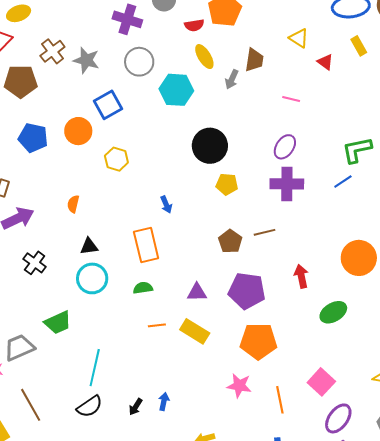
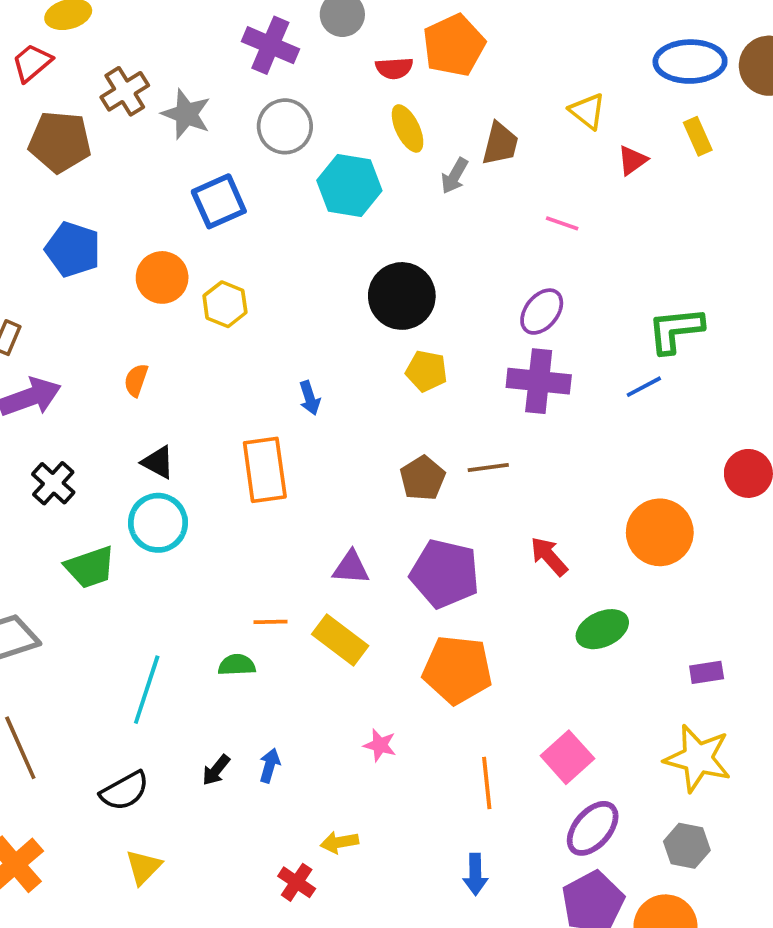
red triangle: (325, 62) -> (632, 160), turned 42
orange circle: (78, 131) -> (162, 277), moved
black triangle: (89, 246) -> (158, 462), turned 30
red arrow: (301, 276) -> (549, 556), turned -35
green semicircle: (143, 288) -> (237, 665), moved
green trapezoid: (58, 323) -> (90, 567), moved
pink star: (239, 386) -> (380, 745), moved, size x0.7
black semicircle: (90, 406) -> (125, 791), moved

